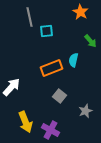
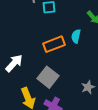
gray square: (59, 96) -> (48, 77), moved, size x1.5

